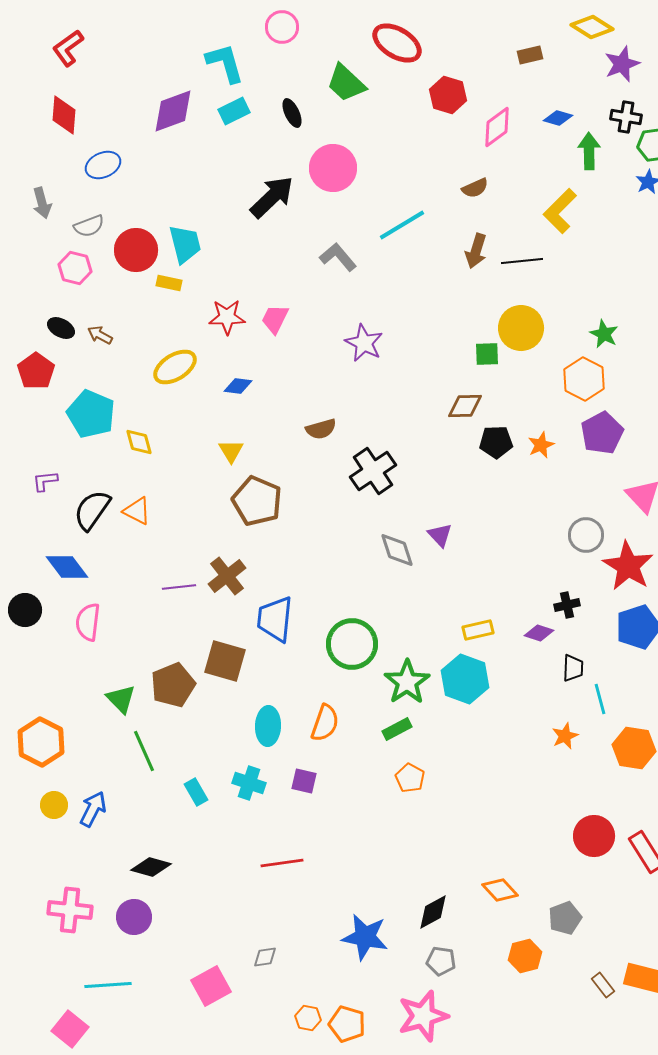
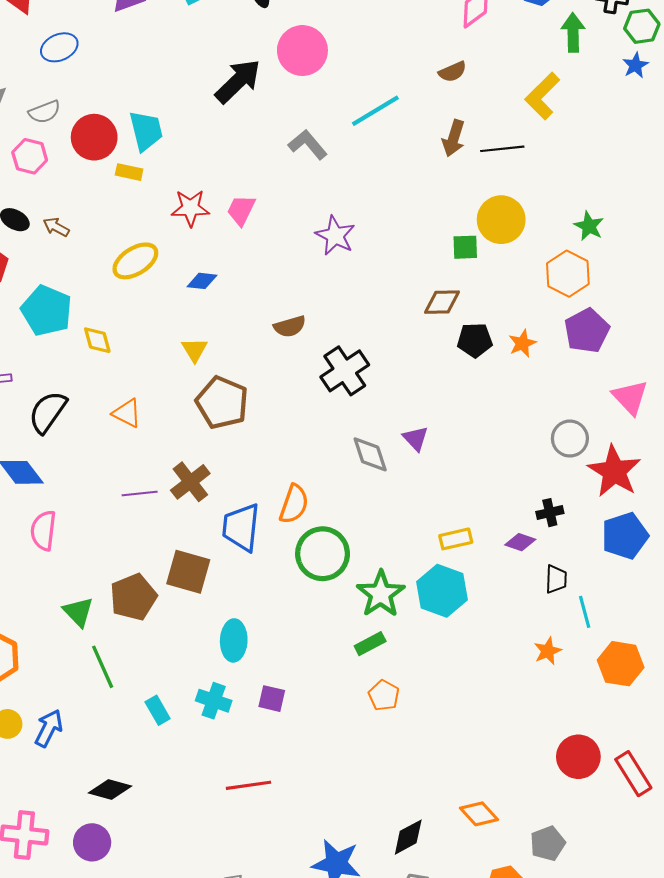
orange triangle: (137, 511) -> (127, 413), moved
orange semicircle: (325, 723) -> (294, 504), moved

